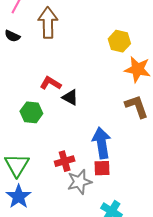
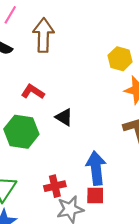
red L-shape: (51, 83) -> (33, 92), moved
green hexagon: (31, 112) -> (21, 132), size x1.4

